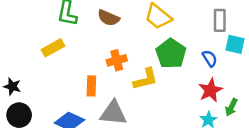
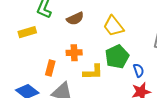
brown semicircle: (109, 18) -> (75, 19), turned -60
blue semicircle: (210, 58) -> (139, 70), moved

